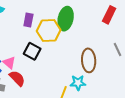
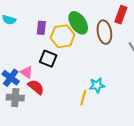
green ellipse: (66, 19) -> (78, 23), turned -40
brown ellipse: (89, 60) -> (104, 32), moved

